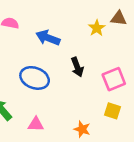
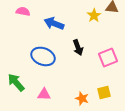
yellow square: (113, 111) -> (104, 92), moved, turned -32

